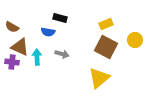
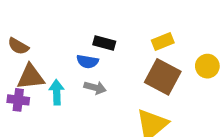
black rectangle: (60, 18) -> (104, 43), moved
blue semicircle: (48, 32) -> (87, 61), moved
brown triangle: (20, 47) -> (31, 77), turned -30

